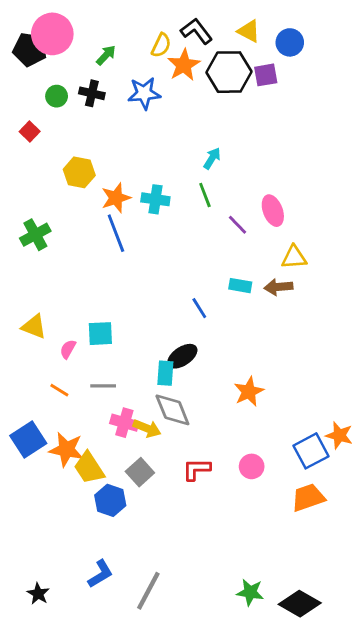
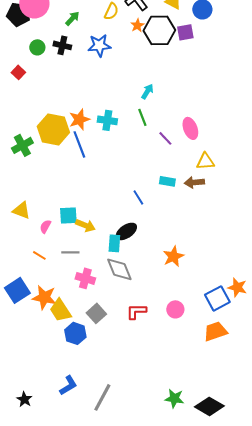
orange star: (184, 65) -> (137, 25), moved, size x0.6
yellow hexagon: (79, 172) -> (53, 129), moved, size x1.4
yellow arrow: (147, 428) -> (85, 225), moved

